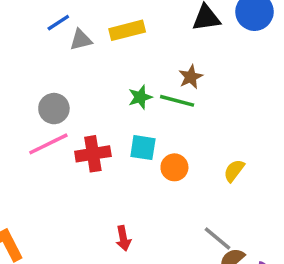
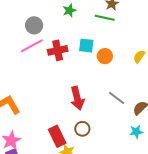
green star: (140, 97) -> (69, 10), moved
red arrow: (123, 238) -> (77, 98), size x1.6
gray line: (218, 238) -> (117, 98), moved

